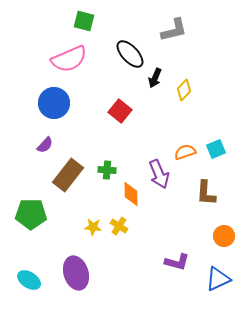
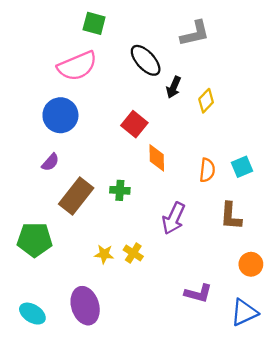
orange semicircle: (185, 152) -> (207, 170), turned 115
purple arrow: (159, 174) -> (174, 218), moved, turned 48
orange diamond: (131, 194) -> (157, 158), moved

